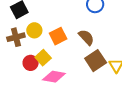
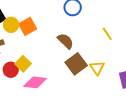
yellow circle: (34, 30) -> (11, 25), moved
orange square: (58, 36) -> (28, 26), moved

